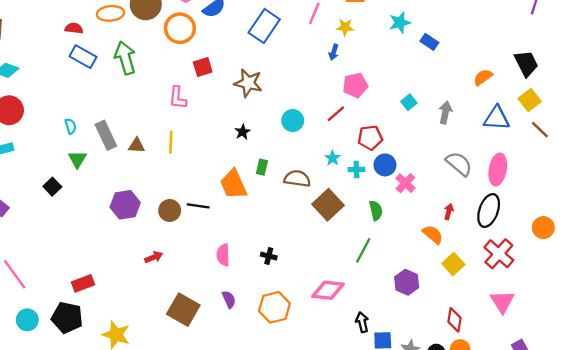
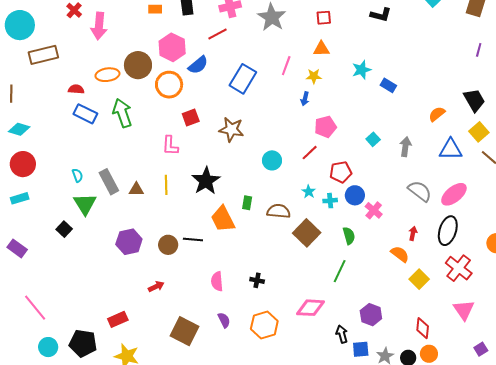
black star: (243, 132) -> (206, 181), moved, size x2.0
green triangle: (77, 159) -> (85, 204), size x1.4
pink ellipse: (498, 169) -> (454, 194), turned 44
purple hexagon: (407, 282) -> (371, 315), moved
red rectangle: (83, 283) -> (118, 319), moved

